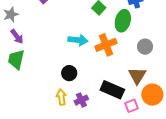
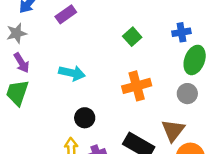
green ellipse: (123, 21) -> (195, 60), moved
cyan arrow: (78, 40) -> (72, 73), moved

